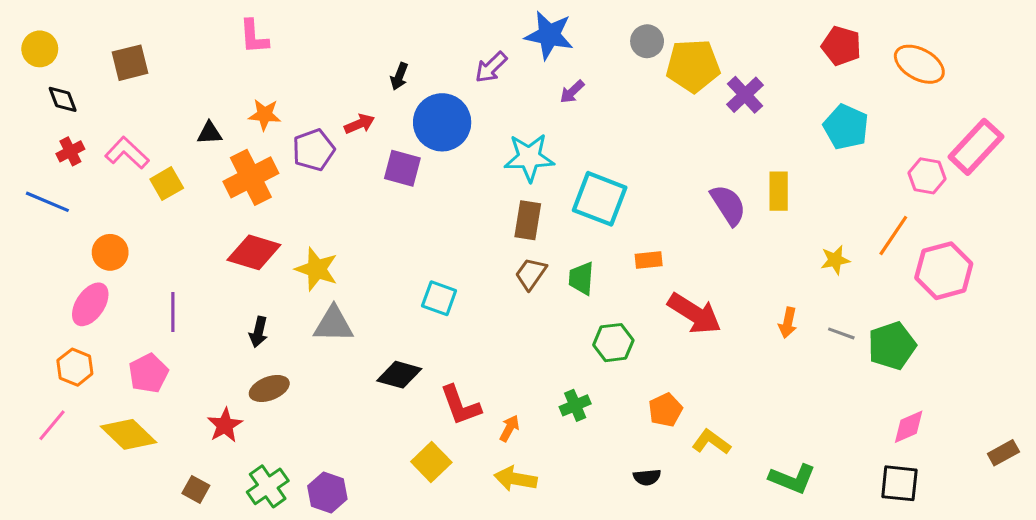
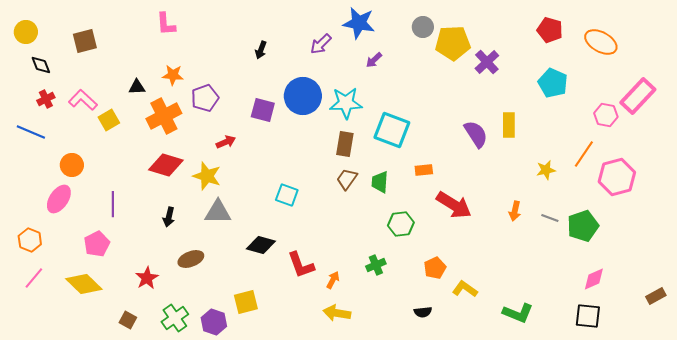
blue circle: (442, 122) -> (303, 96), moved
red arrow: (359, 124) -> (226, 142), moved
orange hexagon: (75, 367) -> (30, 240), moved
brown ellipse: (269, 388) -> (191, 259), moved
yellow square: (431, 462) -> (246, 302), moved, turned 30

